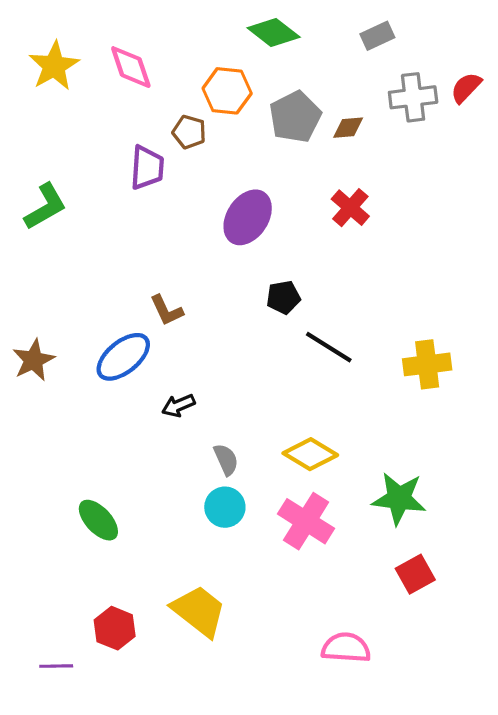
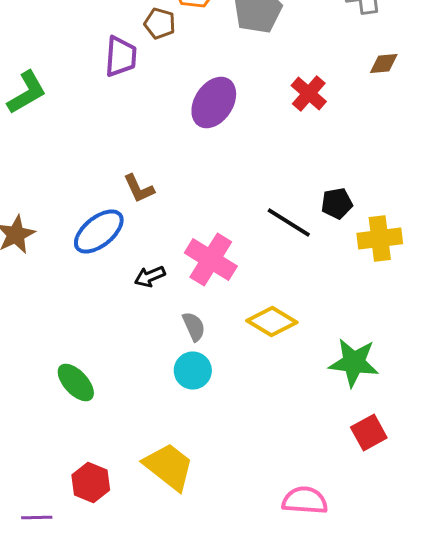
brown diamond: (348, 128) -> (384, 64), moved
black pentagon: (283, 297) -> (337, 204), moved
pink cross: (306, 521) -> (211, 260), moved

